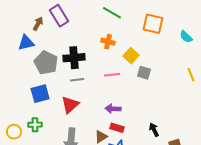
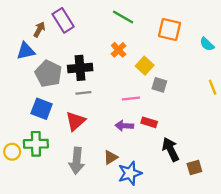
orange cross: (108, 42) -> (119, 50), turned 32
pink line: (112, 75) -> (131, 99), moved
blue square: (40, 94) -> (42, 109), turned 36
green cross: (35, 125) -> (36, 144), size x1.5
red rectangle: (117, 128) -> (149, 122), moved
black arrow: (154, 130) -> (171, 149), size x1.5

